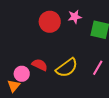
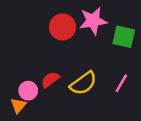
pink star: (75, 17) -> (93, 21), size x1.6
red semicircle: (40, 65) -> (50, 80), turned -63

